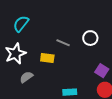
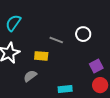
purple square: (102, 71) -> (96, 66), turned 32
gray semicircle: (26, 77) -> (30, 76), moved

